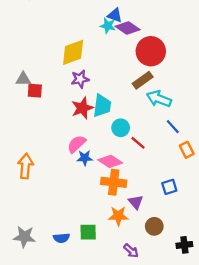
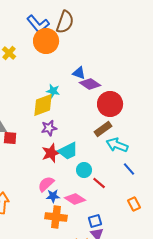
cyan star: (108, 26) -> (53, 91), moved
cyan trapezoid: (102, 106) -> (68, 151), turned 55
orange rectangle: (187, 150) -> (134, 204), moved
orange cross: (114, 182) -> (56, 217), moved
blue square: (169, 187) -> (95, 221), moved

